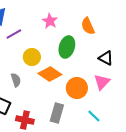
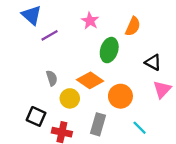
orange semicircle: (88, 26) -> (133, 26), turned -132
yellow circle: (32, 57) -> (70, 98), moved
gray semicircle: (16, 80) -> (52, 78), moved
pink triangle: (102, 82) -> (162, 89), moved

